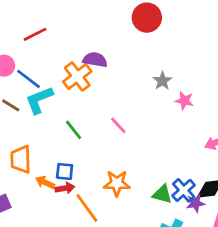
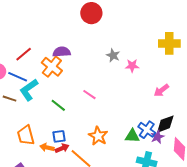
red line: (35, 34) -> (24, 54), moved
orange star: (117, 183) -> (98, 136), turned -30

